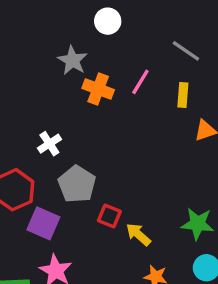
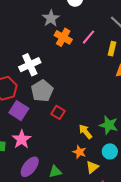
white cross: (49, 144) -> (30, 65), size x1.5
yellow arrow: (138, 234) -> (85, 132), moved

